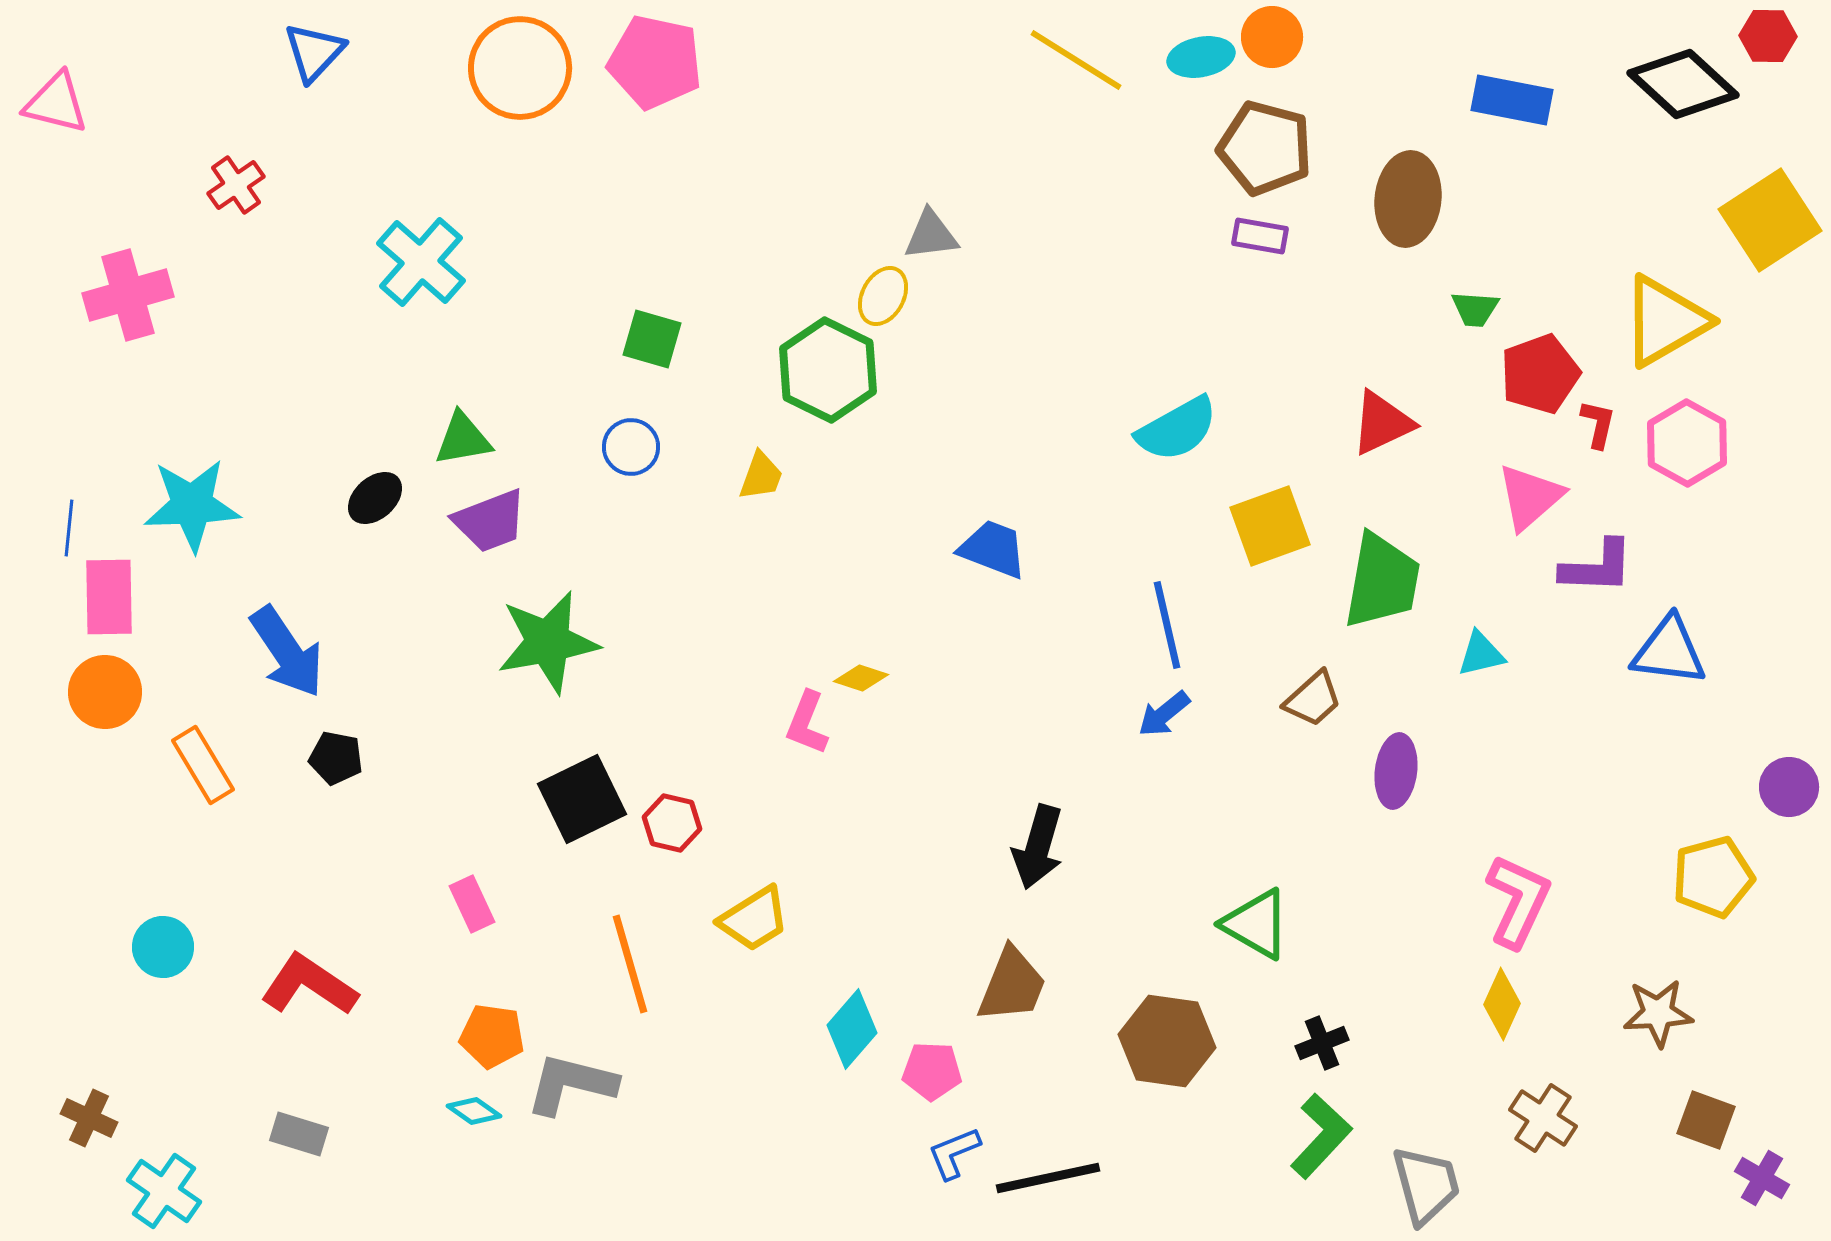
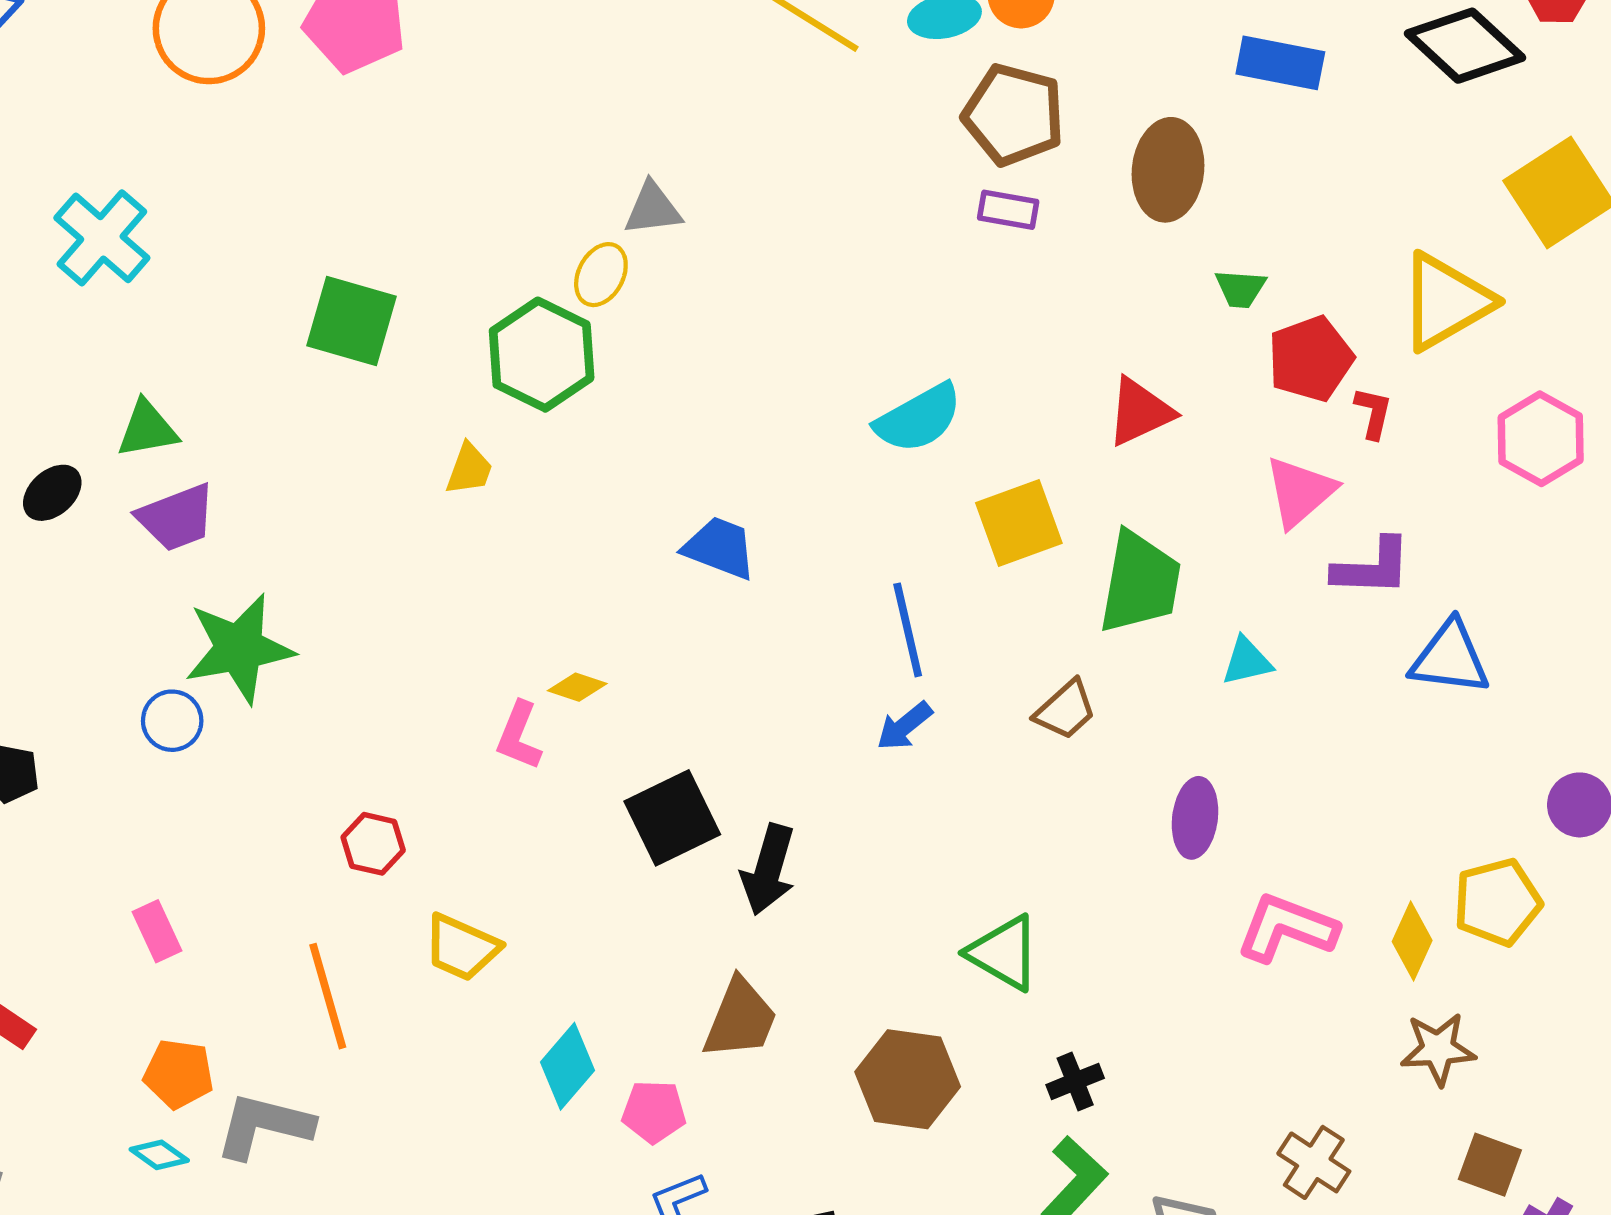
green square: (652, 339) -> (351, 321), size x1.4
pink hexagon: (1687, 443) -> (1541, 439), moved
blue circle: (631, 447) -> (172, 721), moved
purple ellipse: (1396, 771) -> (1195, 818), moved
black square: (582, 799) -> (672, 818), moved
pink L-shape: (1518, 901) -> (1287, 928), turned -94
yellow trapezoid: (754, 919) -> (462, 947), turned 56
yellow diamond: (1502, 1004) -> (1412, 941), moved

